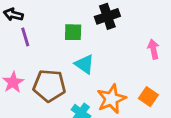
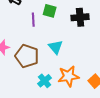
green square: (73, 32) -> (50, 11), moved
purple line: (25, 37) -> (33, 20), moved

